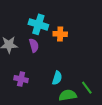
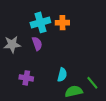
cyan cross: (38, 24) -> (40, 22), turned -30
orange cross: (60, 34) -> (62, 23), moved

